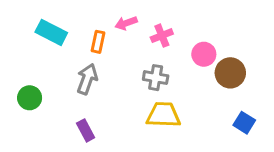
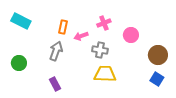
pink arrow: (126, 23) -> (81, 36), moved
cyan rectangle: (51, 32) -> (21, 21), moved
brown circle: (230, 73) -> (158, 55), moved

